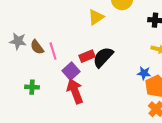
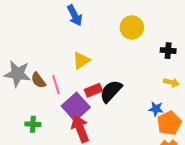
yellow triangle: (96, 17) -> (81, 60), moved
gray star: (18, 41) -> (17, 74), size x1.4
purple square: (71, 71) -> (76, 107), size x1.4

